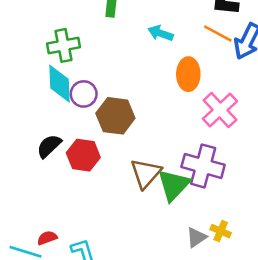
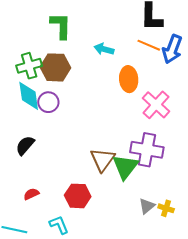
brown hexagon: (115, 116) -> (55, 67), moved
red hexagon: (83, 155) -> (78, 196), moved
yellow cross: (221, 231) -> (166, 208), moved
red semicircle: (47, 238) -> (31, 194), moved

